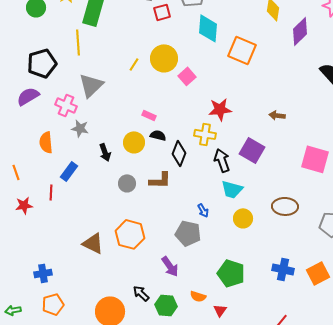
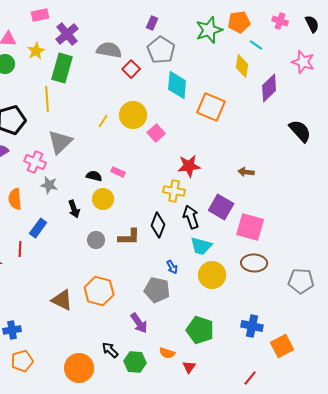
red square: (162, 12) -> (131, 69), turned -30
black semicircle: (158, 135) -> (94, 176), moved
black diamond: (179, 153) -> (158, 225), moved
pink square: (315, 159) -> (250, 227), moved
yellow circle: (243, 218) -> (212, 275), size x1.4
orange square: (318, 273) -> (282, 346), moved

